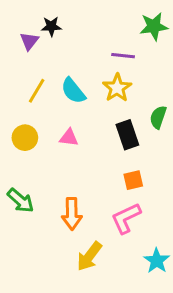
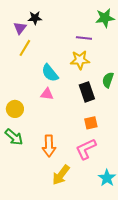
yellow star: (117, 88) -> (80, 60), turned 30
yellow line: (37, 91) -> (25, 48), moved
cyan semicircle: (73, 91) -> (50, 73), moved
yellow circle: (25, 138) -> (15, 109), moved

